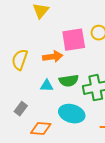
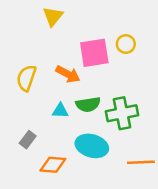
orange arrow: (53, 57) -> (68, 74), turned 36

